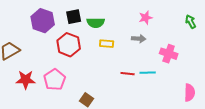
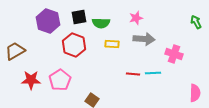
pink star: (146, 18) -> (136, 18), moved
gray arrow: (139, 39) -> (144, 39), size x1.5

